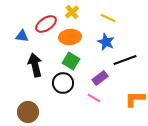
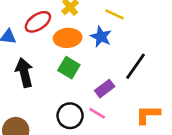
blue star: (106, 42) -> (101, 37), moved
black line: (125, 60) -> (135, 66), turned -35
black circle: (63, 83) -> (70, 116), moved

